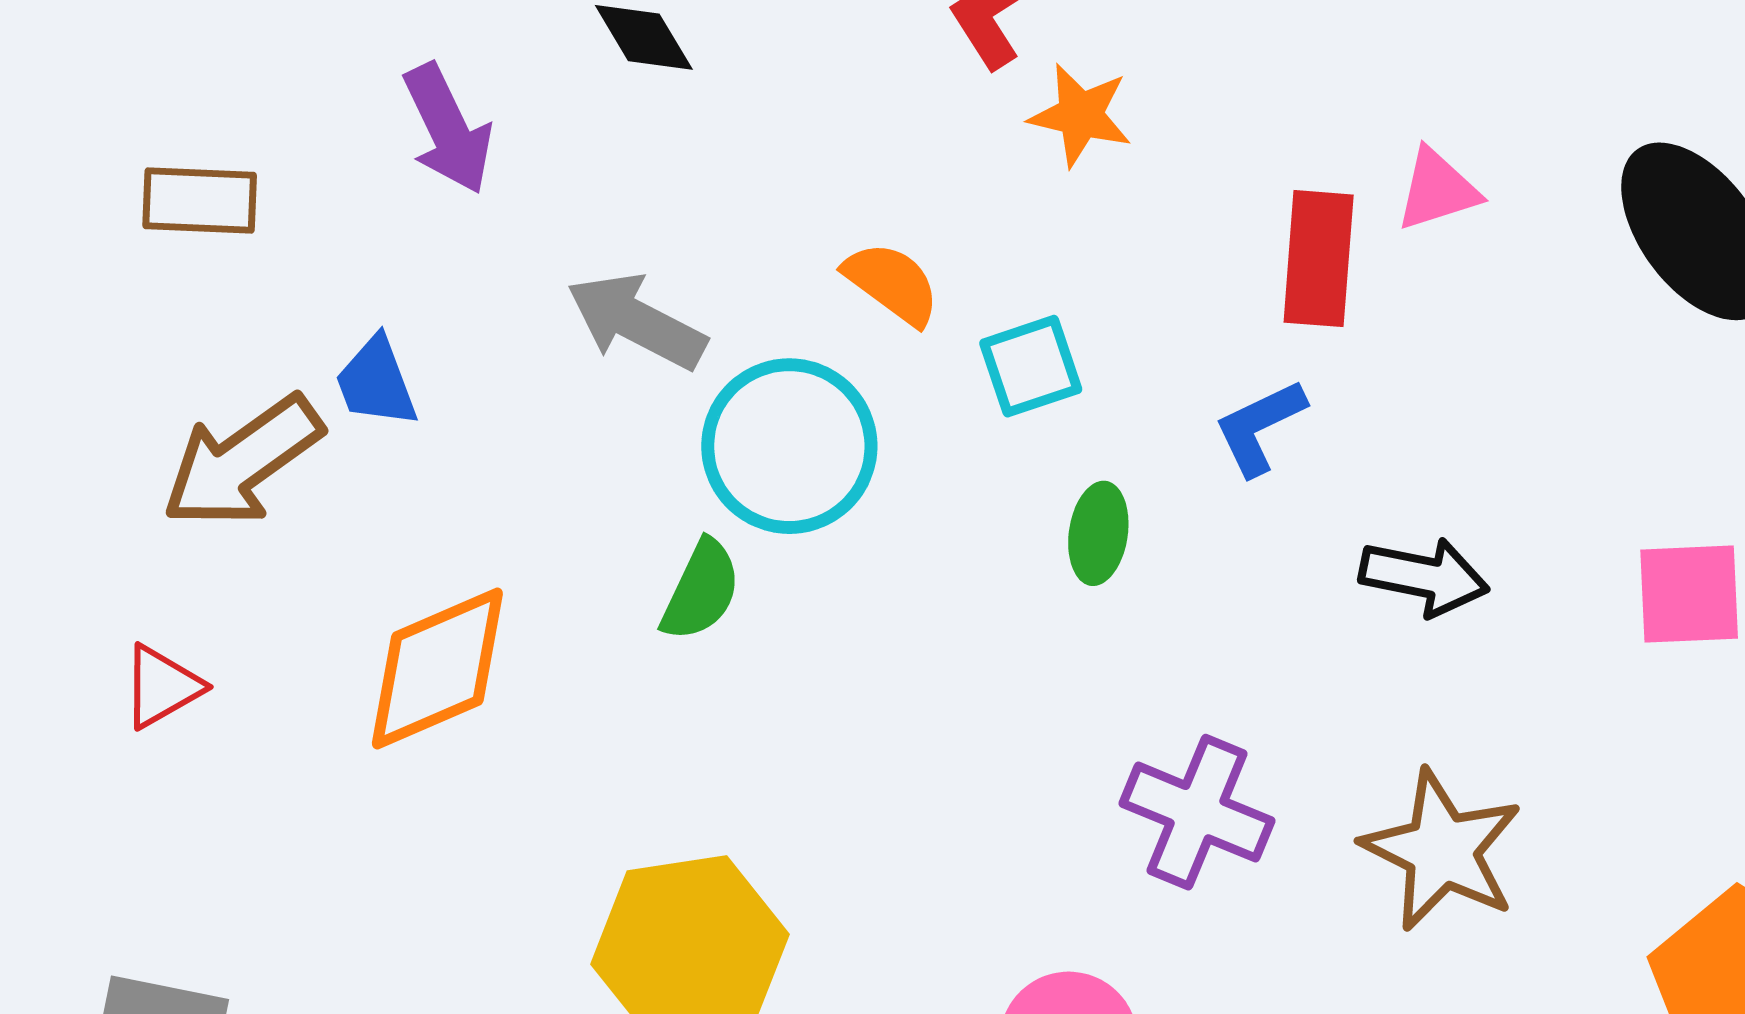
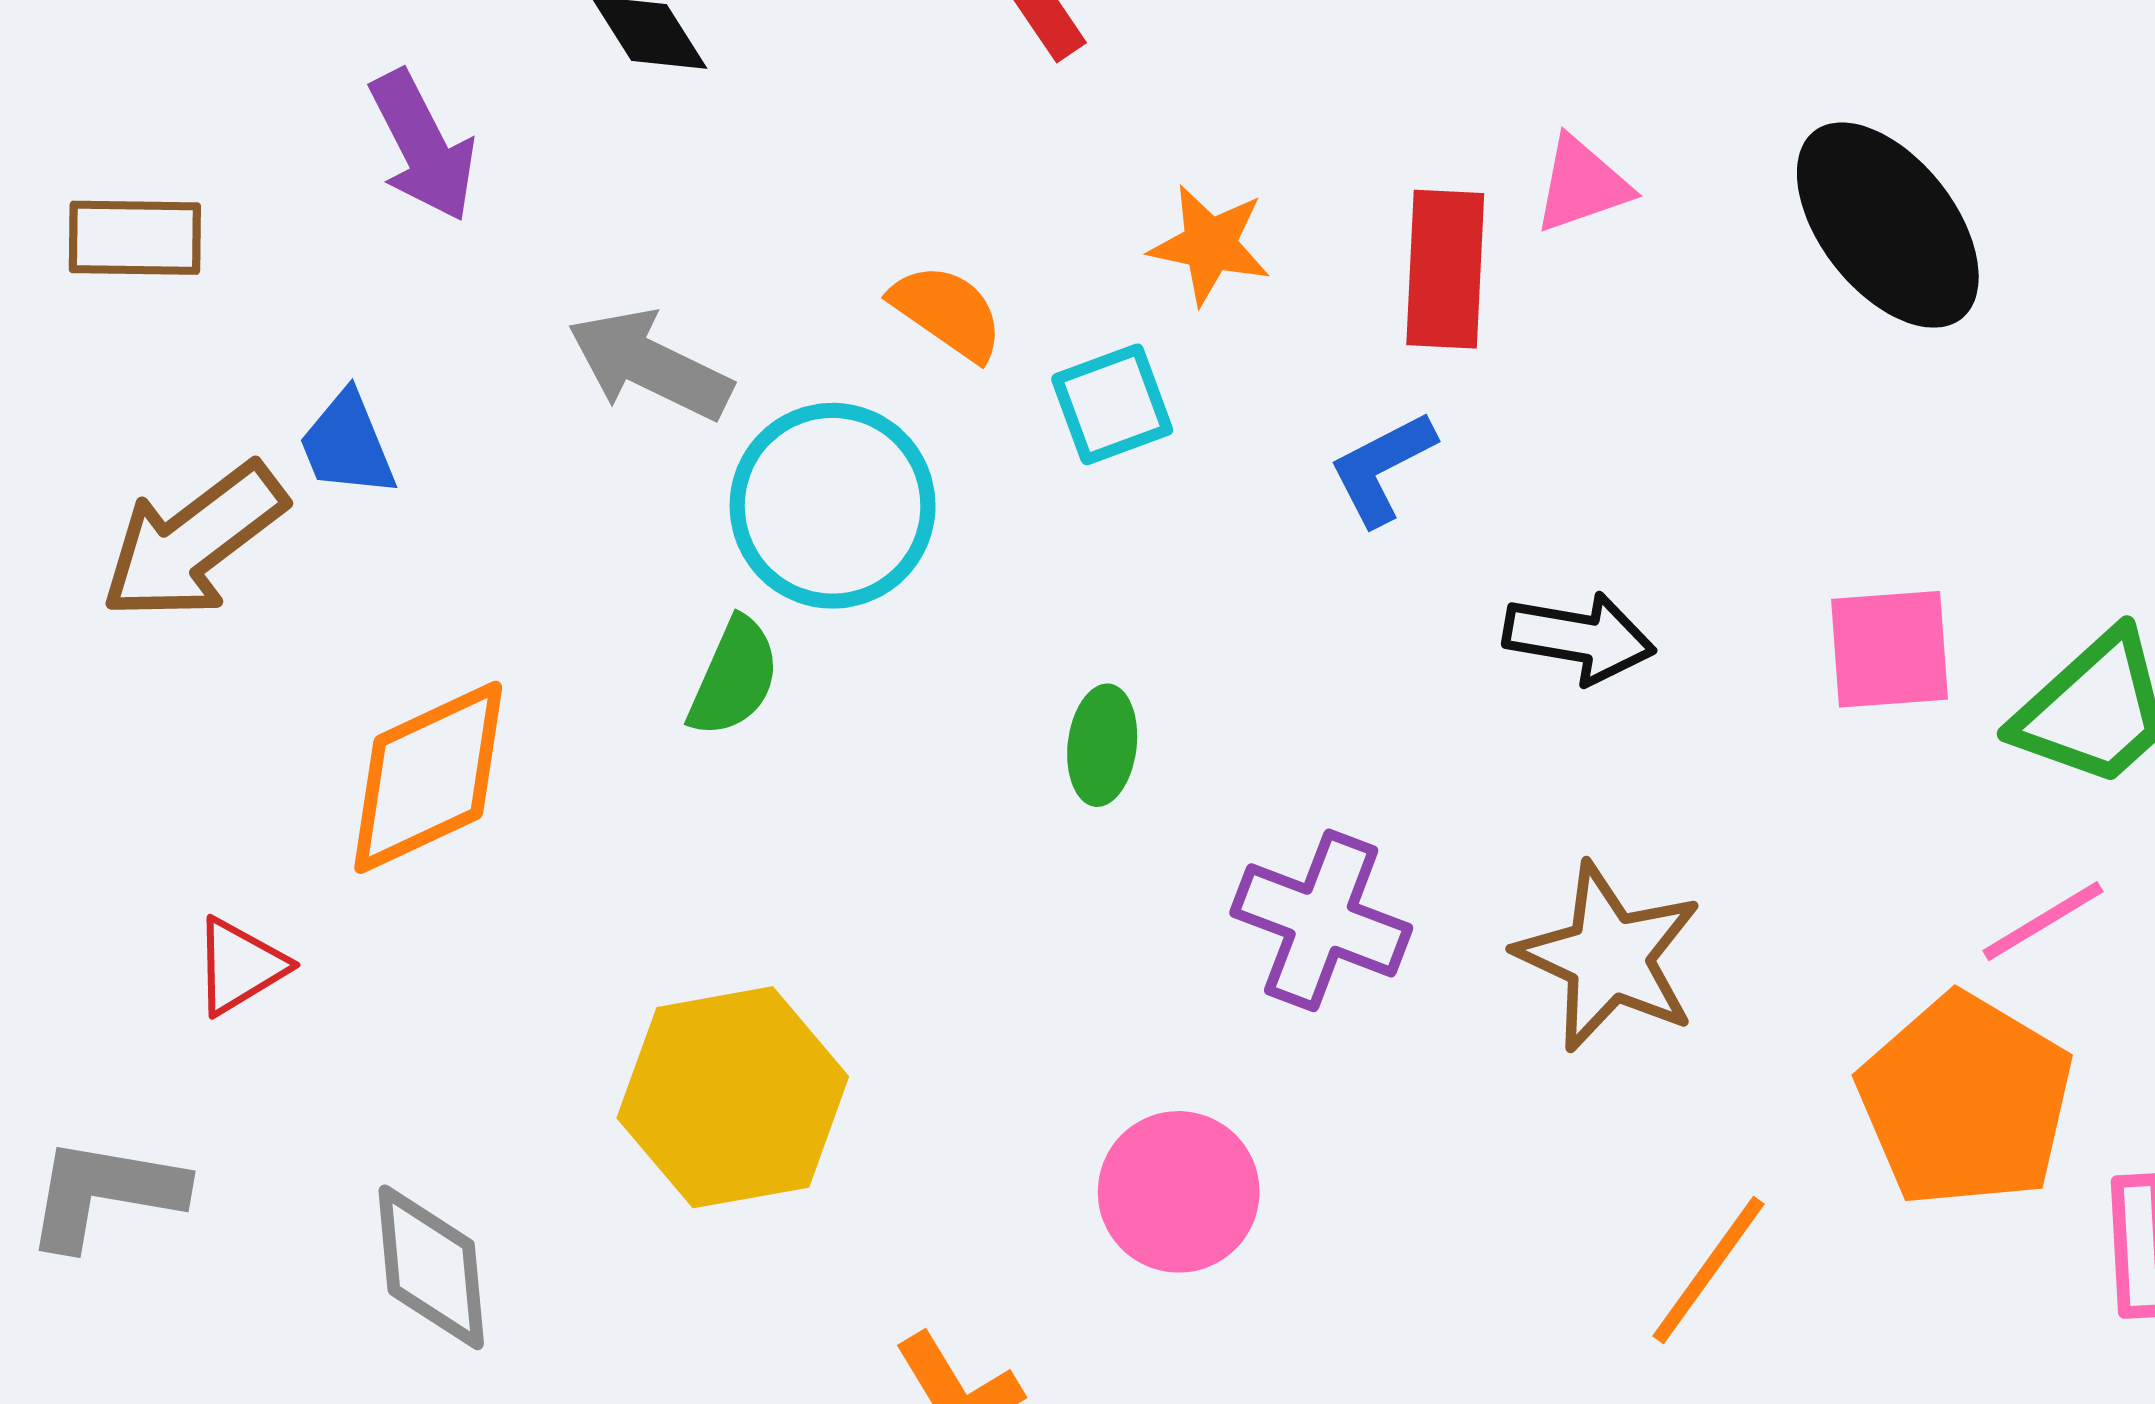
orange star: (1080, 115) -> (1210, 245), moved
green ellipse: (1098, 533) -> (1102, 745), moved
red triangle: (162, 686) -> (240, 966), moved

